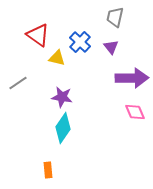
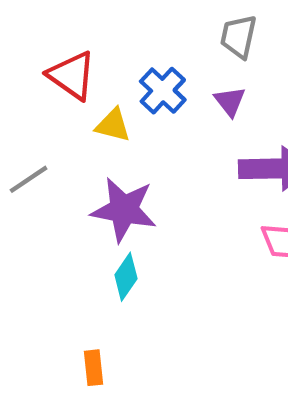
purple star: (62, 97) -> (124, 210), size x1.4
cyan diamond: (63, 128) -> (126, 277), size x0.7

